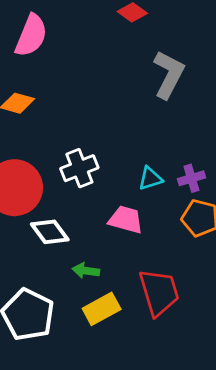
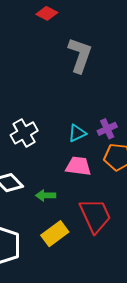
pink trapezoid: (126, 220) -> (78, 166), moved
green arrow: (86, 271) -> (46, 195), moved

